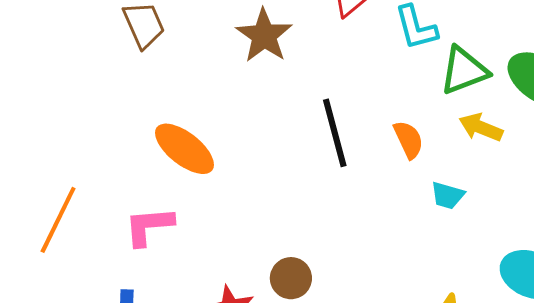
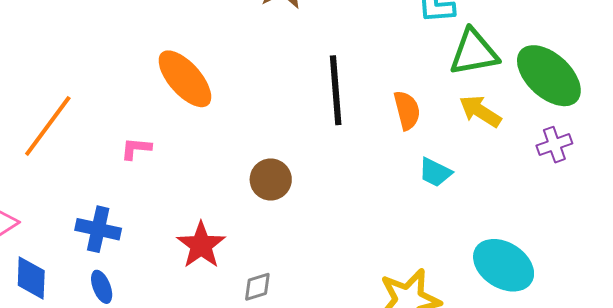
pink L-shape: (149, 226) -> (136, 148), size x0.6
brown circle: (291, 278) -> (271, 180), moved

